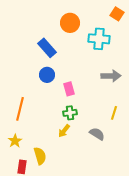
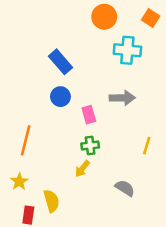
orange circle: (70, 23) -> (104, 17), moved
gray arrow: (111, 76) -> (122, 98), moved
gray semicircle: (97, 134) -> (125, 188), moved

